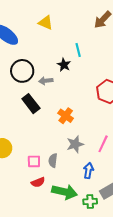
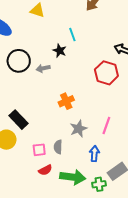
black rectangle: (31, 104) -> (18, 120), moved
orange cross: (66, 116) -> (66, 101), turned 35

